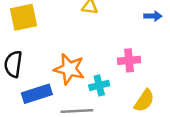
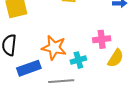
yellow semicircle: (144, 101) -> (116, 58), moved

